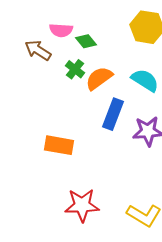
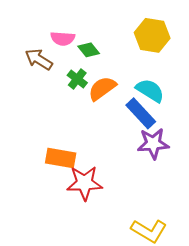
blue rectangle: (113, 114) -> (141, 113), moved, turned -64
red star: (82, 205) -> (85, 183), moved

